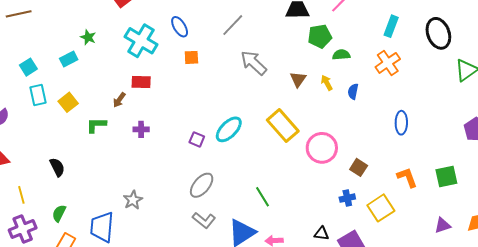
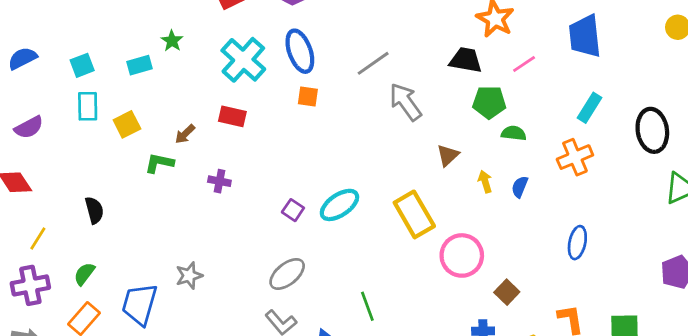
blue ellipse: (180, 27) -> (300, 51), size x1.4
gray arrow: (254, 63) -> (405, 102), moved
yellow arrow: (327, 83) -> (485, 182), moved
brown arrow: (119, 100) -> (185, 134), moved
yellow line: (21, 195) -> (38, 238), turned 36

